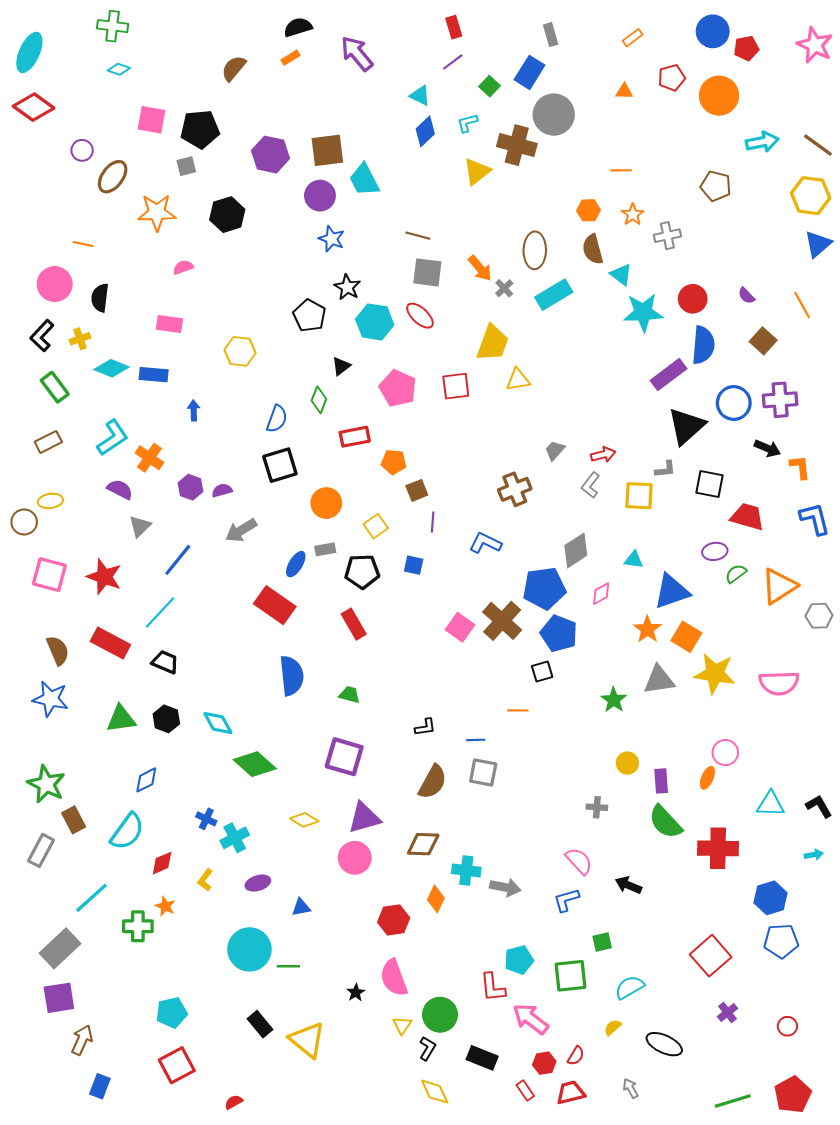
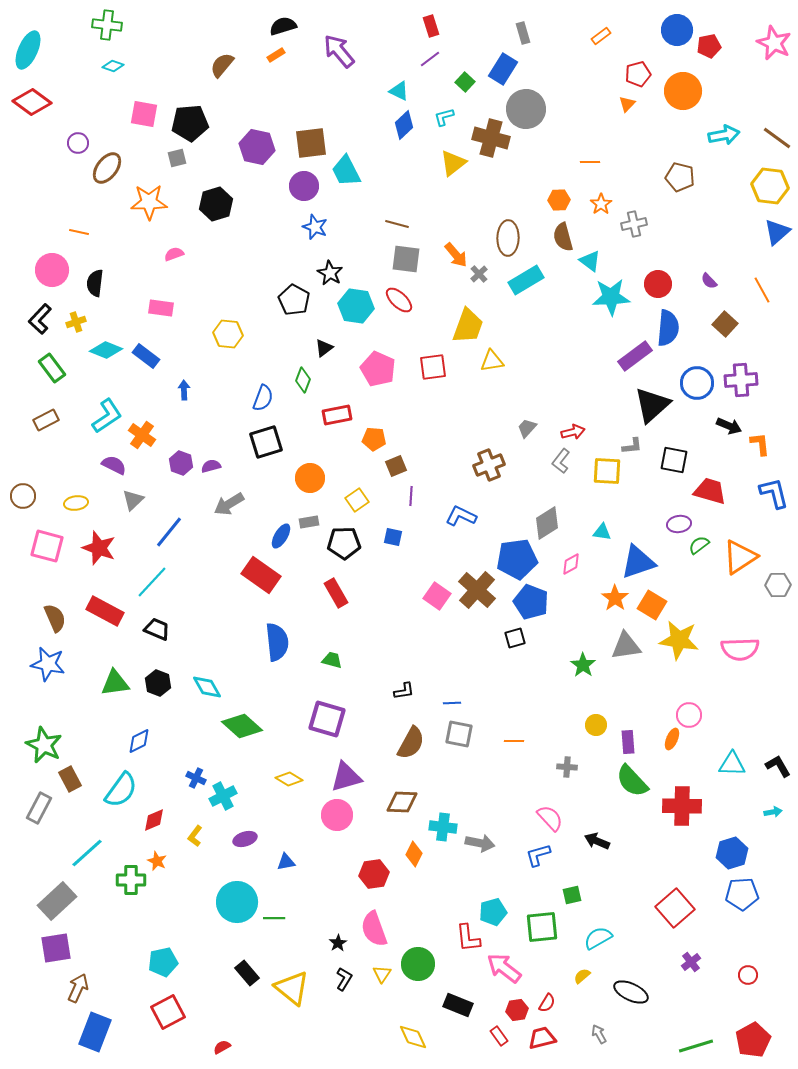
orange triangle: (624, 91) -> (627, 104), moved, turned -48
blue rectangle: (154, 375) -> (146, 356), turned 32
yellow ellipse: (50, 501) -> (76, 503), moved
orange line: (518, 710) -> (514, 741), moved
black L-shape: (427, 1048) -> (344, 979), moved
blue rectangle: (100, 1086) -> (95, 1032), size x1.6

